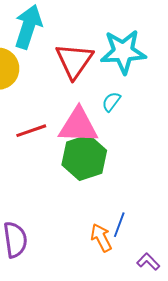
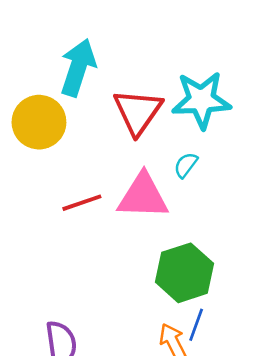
green hexagon: (84, 158) -> (184, 273), moved

